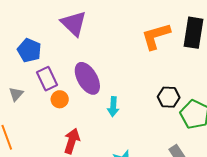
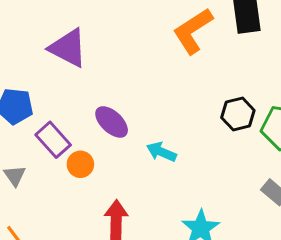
purple ellipse: (87, 78) -> (112, 122), size x0.7
cyan arrow: (113, 107) -> (161, 152), turned 126

